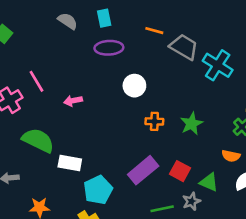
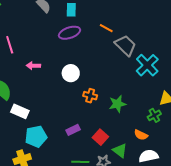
purple ellipse: (109, 48) -> (69, 33), turned -30
white circle: (134, 86) -> (71, 73), moved
purple rectangle: (143, 170) -> (73, 130), size x0.6

